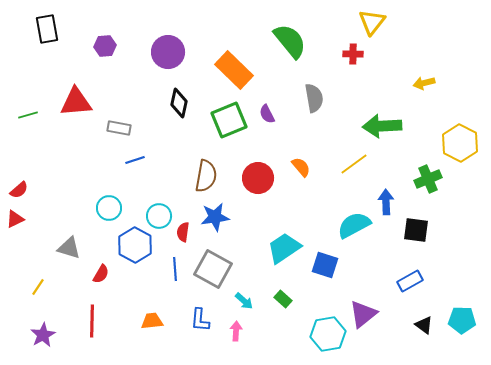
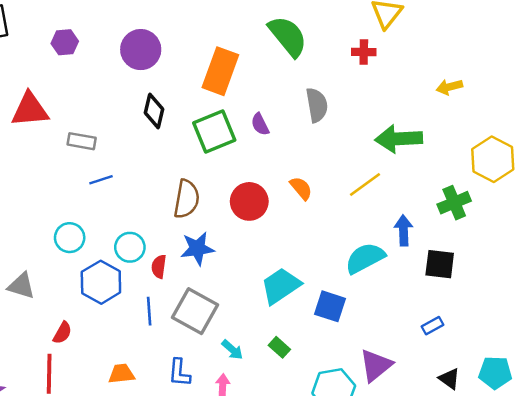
orange rectangle: (234, 70) -> (220, 71), turned 66
red semicircle: (101, 274) -> (62, 333), moved
blue rectangle: (410, 281) -> (432, 326), size x0.7

